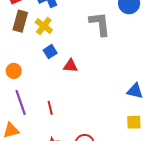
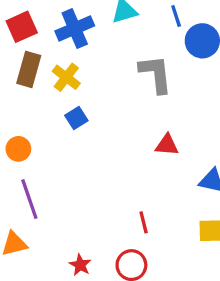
red triangle: (70, 66) -> (167, 145), moved
red line: (50, 108) -> (144, 222), moved

